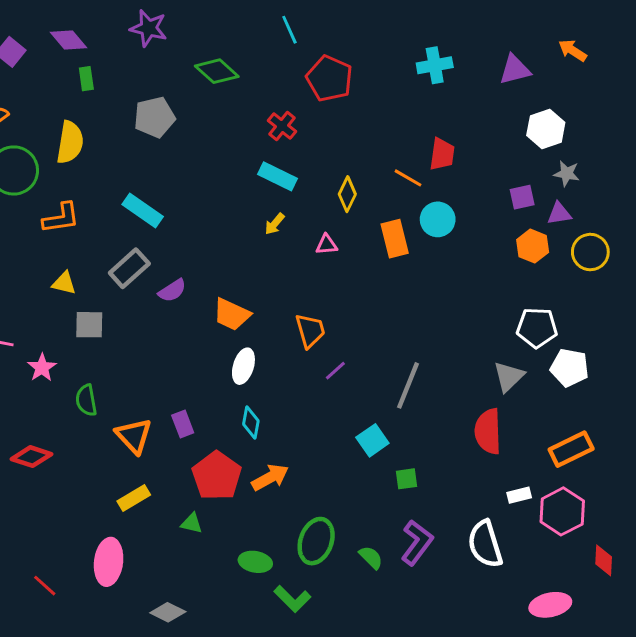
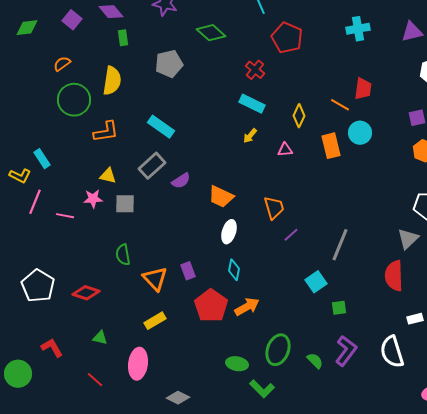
pink star: (42, 368) -> (93, 199), moved, turned 30
green triangle: (192, 523) -> (100, 338), moved

